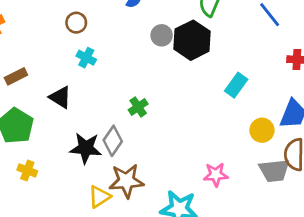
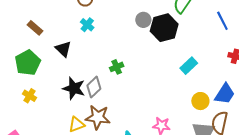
brown rectangle: (16, 76) -> (35, 28), turned 56

